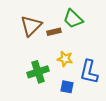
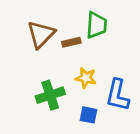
green trapezoid: (73, 19) -> (96, 25), turned -130

